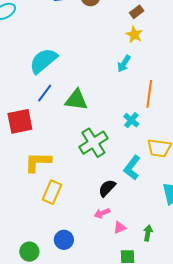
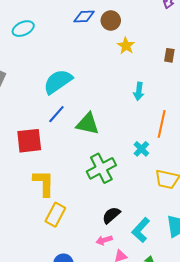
brown rectangle: (137, 12) -> (169, 55), moved, turned -48
yellow star: (134, 35) -> (126, 46), moved
cyan arrow: (124, 64) -> (139, 91), turned -30
yellow L-shape: (38, 162) -> (44, 183), turned 84
cyan L-shape: (132, 168) -> (141, 230), moved

